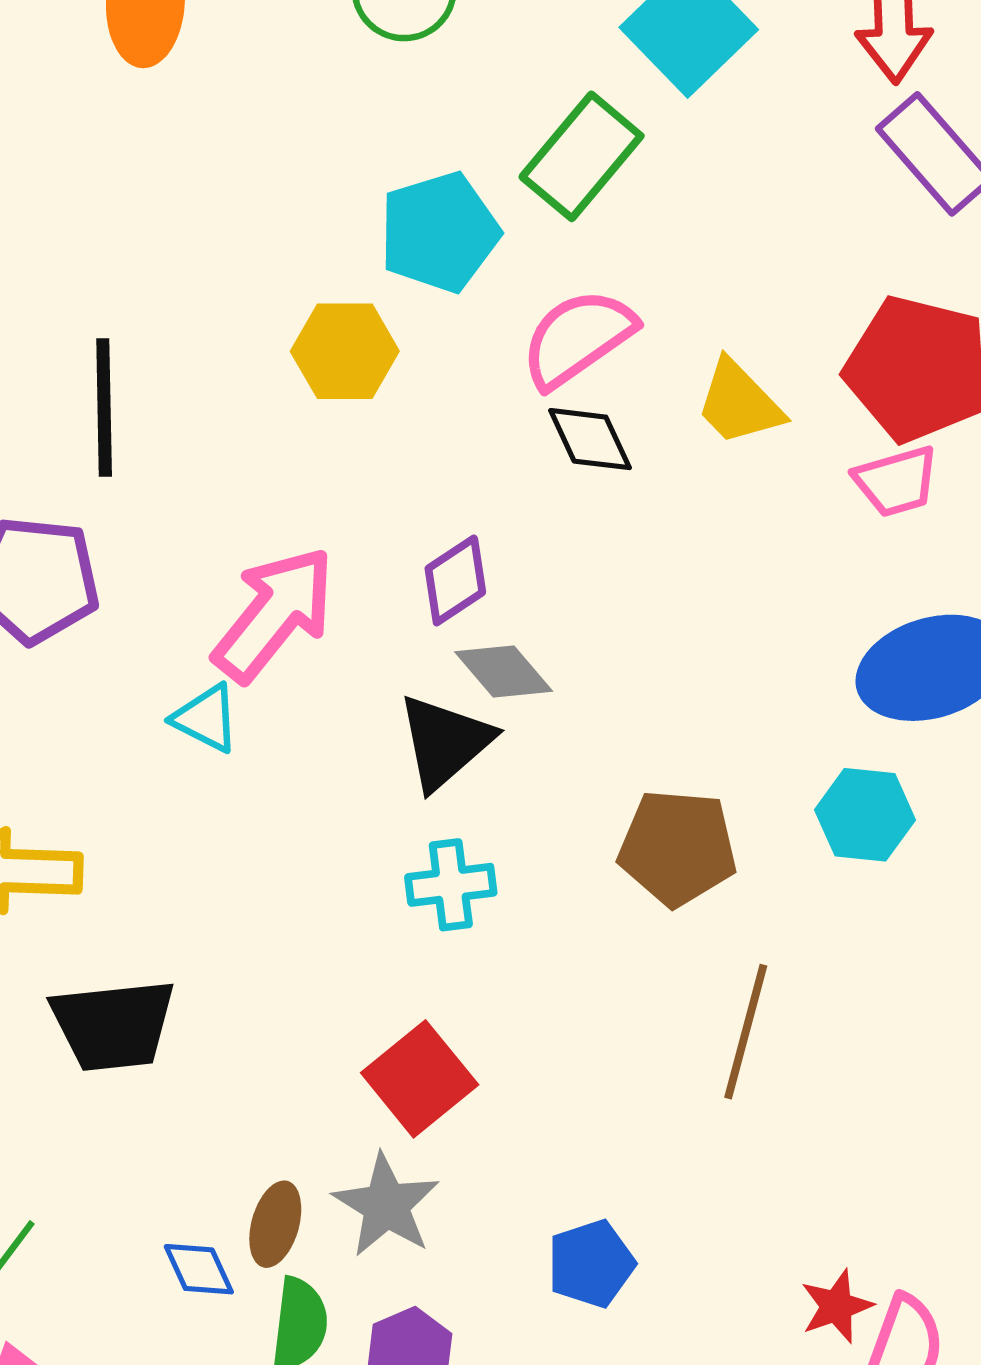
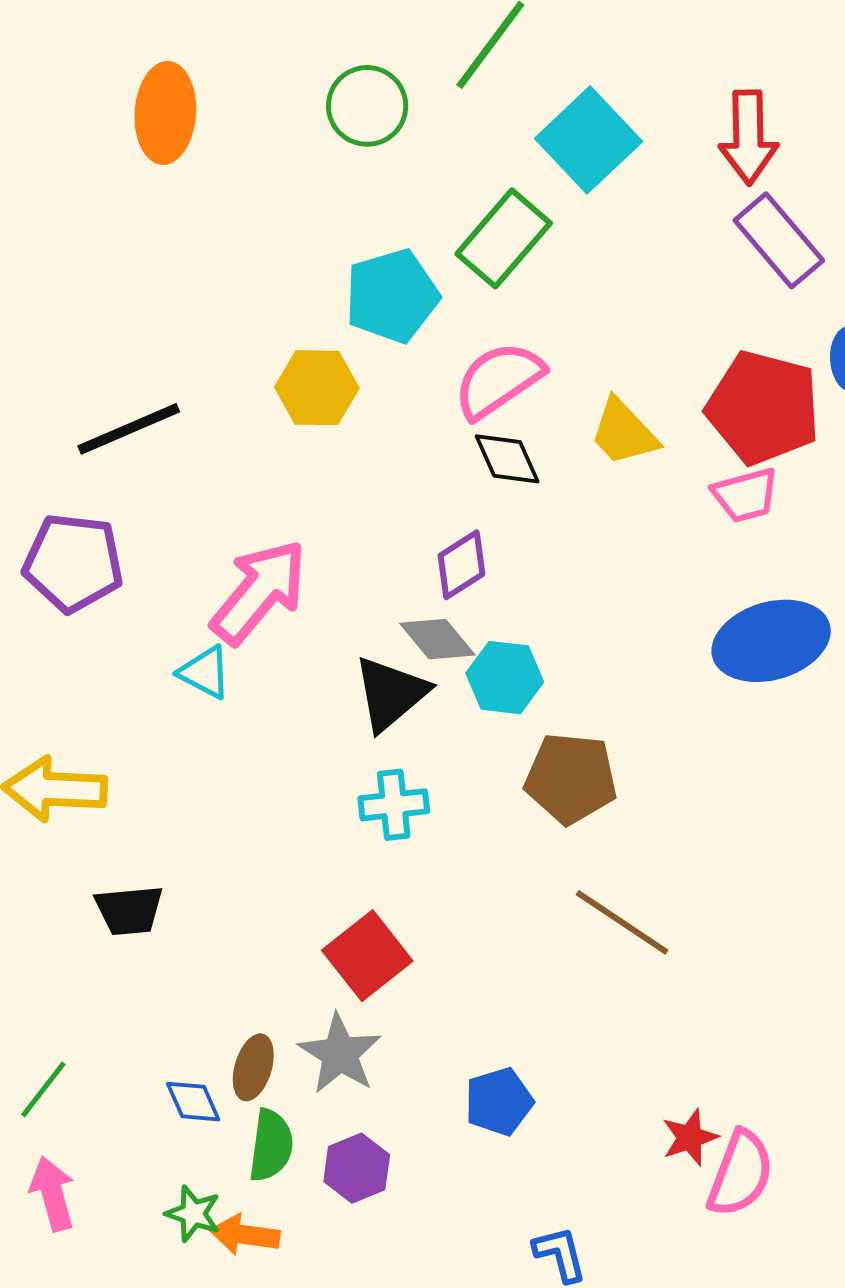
black line: (104, 407) -> (129, 429), turned 67
purple diamond: (455, 580) -> (461, 565), moved
cyan hexagon: (865, 815) -> (505, 678), moved
black trapezoid: (113, 1025) -> (129, 910), size x0.7
brown line: (746, 1032) -> (622, 922), turned -72

